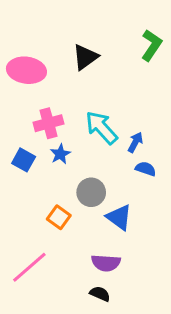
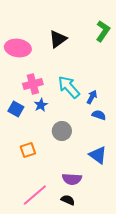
orange square: (59, 217) -> (28, 150), moved, turned 35
blue triangle: (119, 217) -> (98, 155), moved
pink line: (29, 267) -> (35, 195), moved

